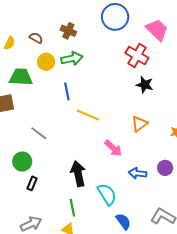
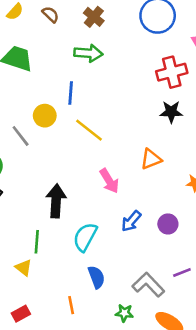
red cross: (137, 55) -> (172, 72), turned 30
yellow circle: (46, 62) -> (45, 116), moved
black star: (145, 85) -> (171, 112), turned -30
blue arrow: (138, 173) -> (131, 221), turned -72
cyan semicircle: (107, 194) -> (85, 237), turned -135

